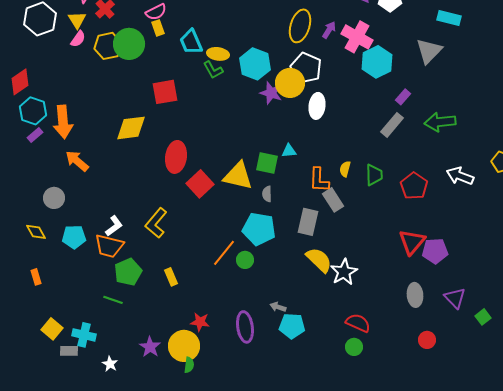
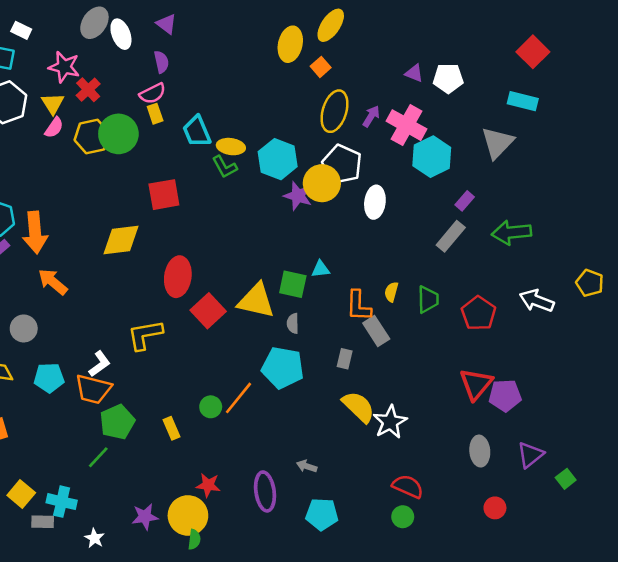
white ellipse: (317, 106) -> (375, 202), moved
gray rectangle: (308, 222) -> (345, 359), size x0.6
yellow L-shape: (156, 223) -> (145, 335), moved, turned 40
green circle: (245, 260) -> (211, 407), moved
purple triangle: (455, 298) -> (530, 455), turned 35
green line: (113, 300) -> (98, 457), turned -66
cyan pentagon: (292, 326) -> (322, 514), moved
purple star: (150, 347) -> (145, 517), turned 30

